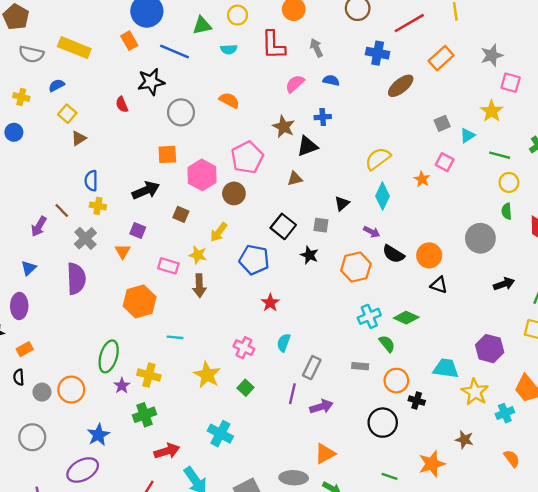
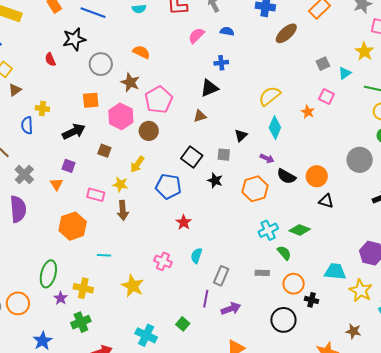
brown star: (284, 127) -> (130, 82), moved
yellow cross: (98, 206) -> (42, 109), moved
green square: (245, 388) -> (183, 324), moved

